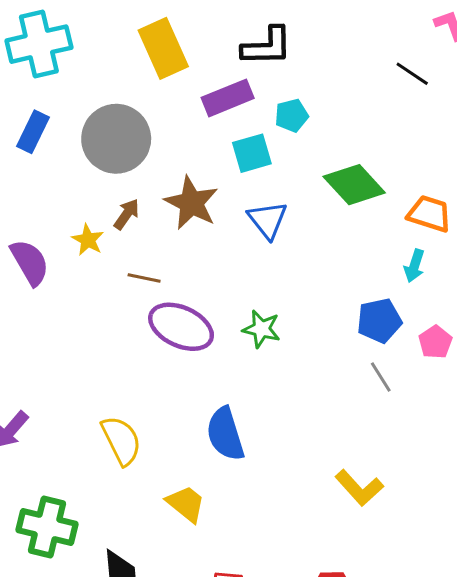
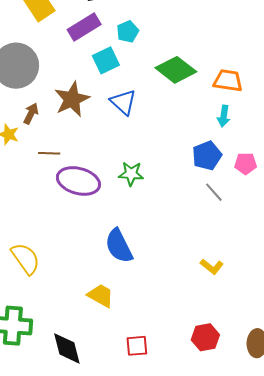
brown star: (191, 203) -> (72, 99), turned 30
pink pentagon: (435, 342) -> (246, 164), turned -30
yellow semicircle: (121, 440) -> (26, 258), moved
yellow L-shape: (359, 488) -> (212, 267), size x0.7

